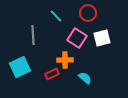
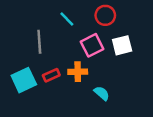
pink square: (77, 38) -> (92, 45), turned 30
red rectangle: (52, 74) -> (51, 75), moved

